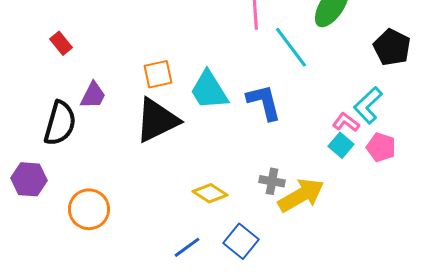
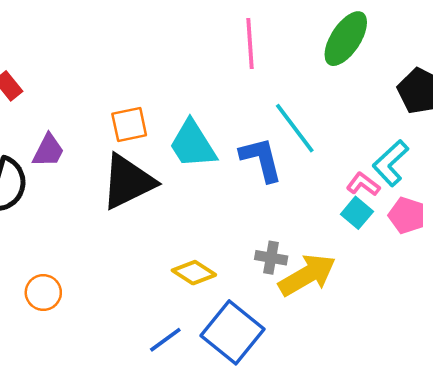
cyan line: (291, 47) -> (295, 128), moved
orange circle: (89, 209) -> (43, 293), size x0.7
blue square: (241, 241) -> (233, 332), size x1.4

